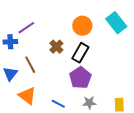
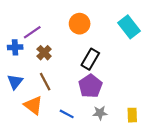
orange circle: (82, 26) -> (80, 24), moved
brown cross: (56, 47) -> (44, 53), moved
brown line: (30, 65) -> (45, 82), moved

